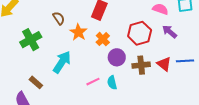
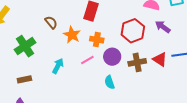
orange cross: (103, 39) -> (97, 40), turned -32
cyan arrow: (62, 62) -> (58, 66), size x0.7
brown rectangle: (36, 82) -> (24, 79), moved, turned -48
pink line: (93, 82) -> (87, 60), moved

